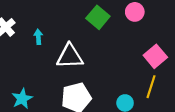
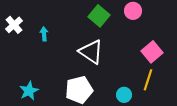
white triangle: (70, 56) -> (91, 52), moved, turned 36

